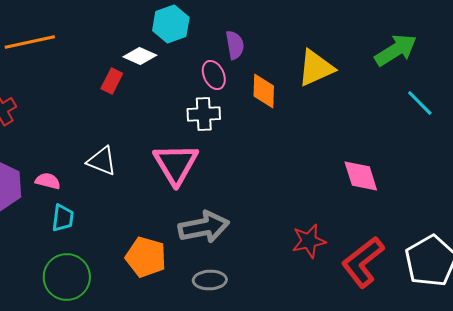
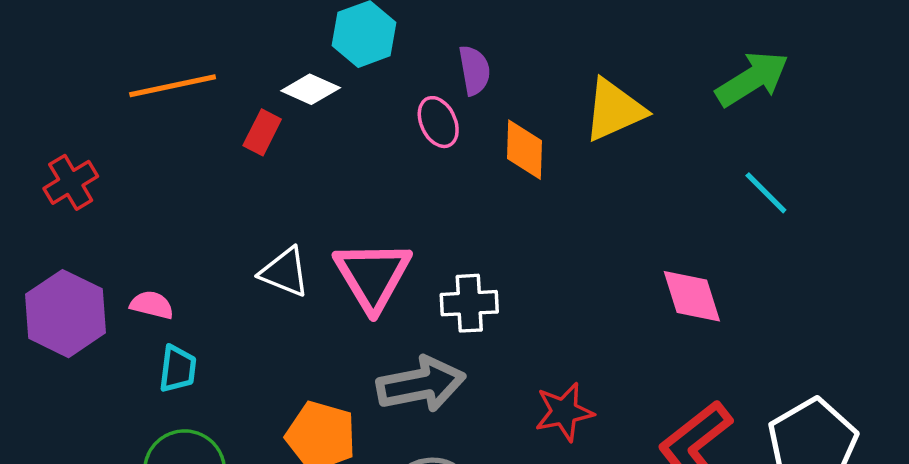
orange line: (30, 42) -> (173, 86), moved
cyan line: (420, 103) -> (766, 193), moved
white cross: (204, 114) -> (469, 303), moved
white triangle: (102, 161) -> (285, 272), moved
red star: (309, 241) -> (564, 412), moved

